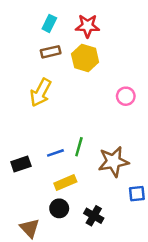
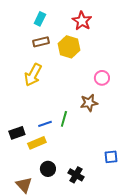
red star: (88, 26) -> (82, 21), moved, turned 30
brown star: (113, 162) -> (89, 103), moved, size x0.7
yellow rectangle: (65, 182) -> (37, 143), moved

